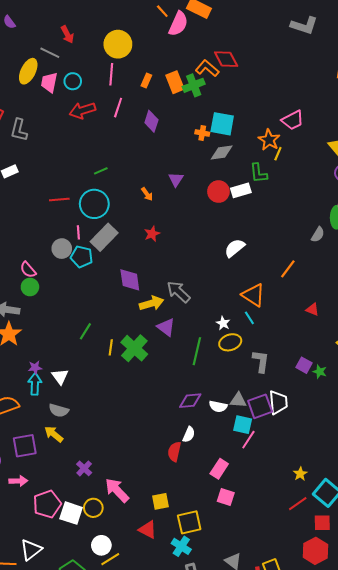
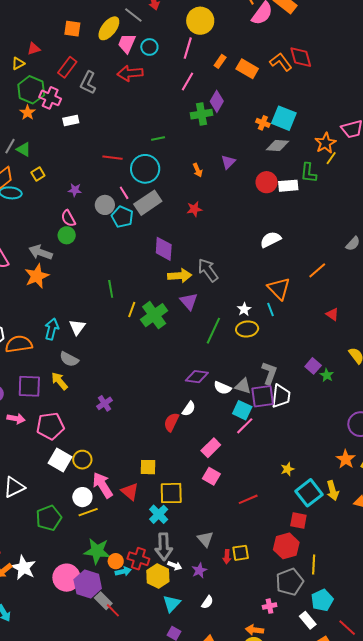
orange rectangle: (175, 82) -> (247, 69), turned -50
green cross: (194, 85) -> (201, 114), moved
red arrow: (82, 110) -> (130, 73), moved
pink line: (78, 232) -> (124, 193), turned -40
green line: (85, 331) -> (111, 289), turned -54
gray L-shape: (261, 361) -> (269, 373), moved
purple star: (35, 368) -> (75, 190), moved
purple cross: (84, 468) -> (105, 403), moved
pink arrow: (117, 490) -> (103, 485), moved
pink pentagon: (47, 504) -> (50, 426), moved
red line: (298, 504) -> (248, 499), moved

